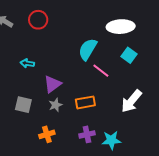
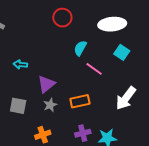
red circle: (38, 20) -> (62, 18), moved
cyan semicircle: (88, 49) -> (80, 48), size x0.7

